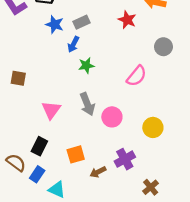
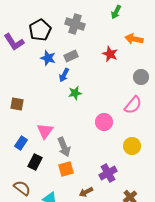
pink semicircle: (137, 76) -> (133, 105), moved
gray arrow: (87, 104) -> (64, 147), moved
pink circle: (112, 117) -> (104, 122), moved
brown semicircle: (16, 163) -> (22, 188), moved
brown arrow: (98, 172) -> (86, 192), moved
blue rectangle: (37, 174) -> (21, 143), moved

